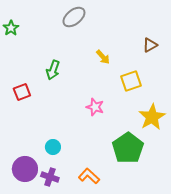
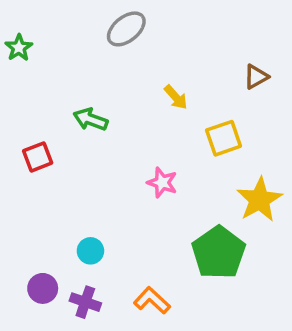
green arrow: (53, 70) -> (90, 119), turned 90
purple circle: (25, 169) -> (43, 288), size x0.7

